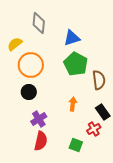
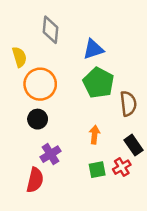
yellow semicircle: (15, 44) -> (19, 57), turned 112
red semicircle: (41, 141) -> (35, 180), moved
green square: (76, 145) -> (97, 170), moved, turned -32

